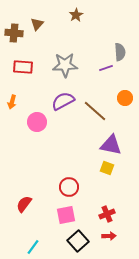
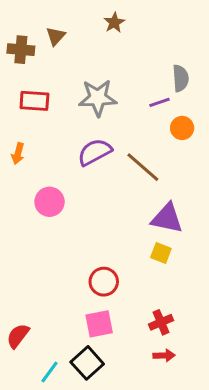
orange circle: (125, 98) -> (182, 128), moved
pink circle: (37, 122) -> (50, 202), moved
red semicircle: (24, 204) -> (18, 336), moved
black square: (78, 241) -> (87, 363), moved

